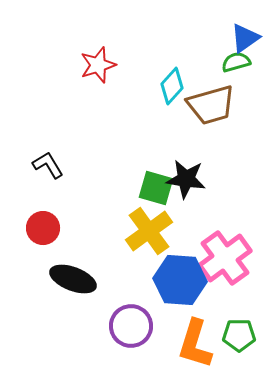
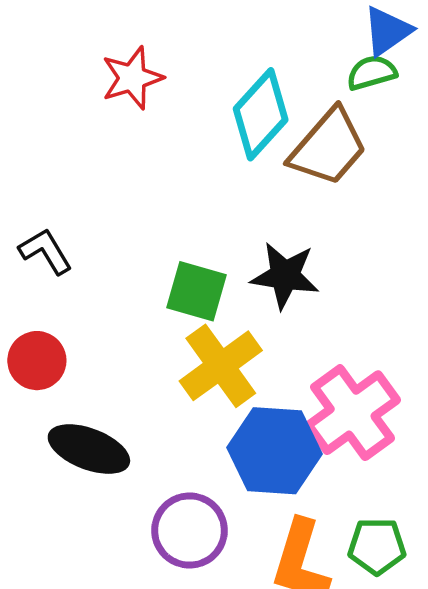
cyan diamond: (172, 86) -> (261, 114), size x1.4
brown trapezoid: (211, 105) -> (328, 147), turned -33
green square: (156, 188) -> (196, 291), moved

